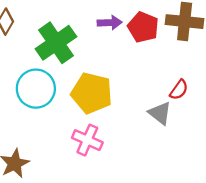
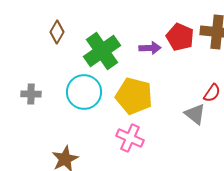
purple arrow: (110, 23) -> (150, 48), moved

